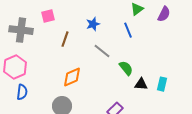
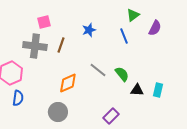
purple semicircle: (164, 14) -> (155, 28), moved
gray cross: (21, 30) -> (35, 46), moved
gray line: (102, 51) -> (98, 70), moved

